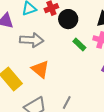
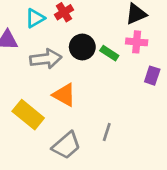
black circle: (68, 19) -> (82, 47), moved

